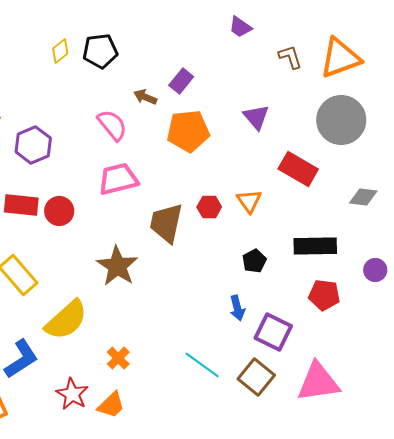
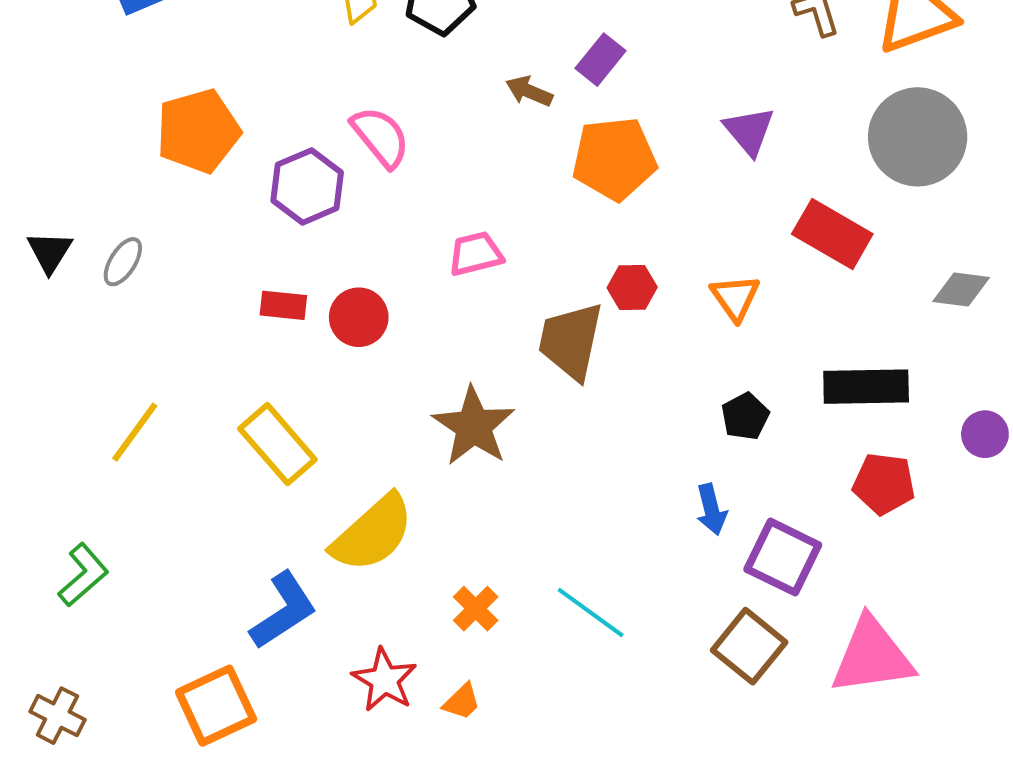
pink semicircle: (112, 125) -> (380, 137), moved
pink trapezoid: (118, 179) -> (476, 254), size x0.7
red rectangle: (21, 205) -> (283, 305), size x0.7
red hexagon: (209, 207) -> (632, 288), moved
cyan line: (202, 365) -> (591, 613), moved
orange trapezoid: (111, 405) -> (462, 702), size x0.7

